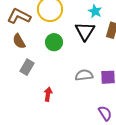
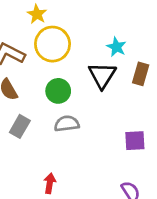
gray semicircle: (84, 75) -> (67, 124), moved
red arrow: (48, 94) -> (50, 183), moved

